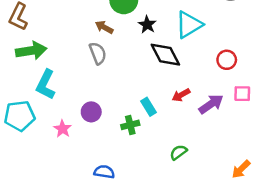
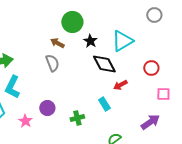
red arrow: (181, 95) -> (120, 85), moved
purple arrow: (211, 104) -> (150, 122), moved
cyan rectangle: (149, 107) -> (104, 104), moved

